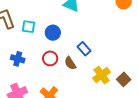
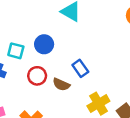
cyan square: (28, 27) -> (16, 51), moved
brown semicircle: (70, 63) -> (61, 84), turned -40

